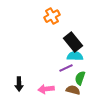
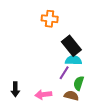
orange cross: (52, 16) -> (50, 19), turned 35
purple line: (66, 68) -> (64, 73), turned -32

